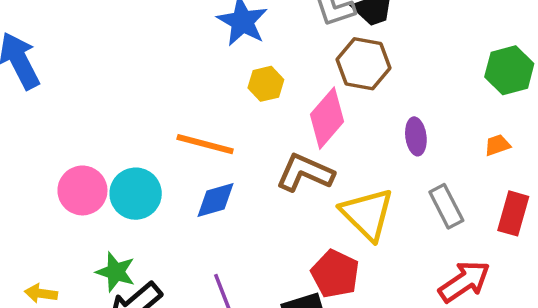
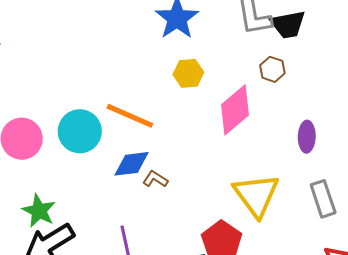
brown hexagon: (364, 64) -> (272, 69), size x0.6
brown L-shape: (305, 173) -> (155, 179), moved, size x0.5
cyan circle: (136, 194) -> (80, 131), moved

